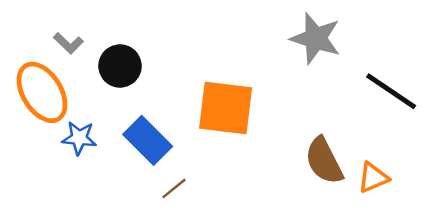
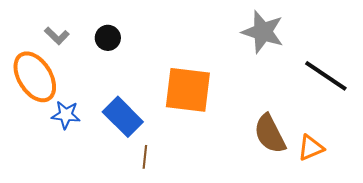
black circle: (120, 66) -> (108, 38), moved, size x0.7
brown line: (174, 188) -> (145, 157), turned -45

